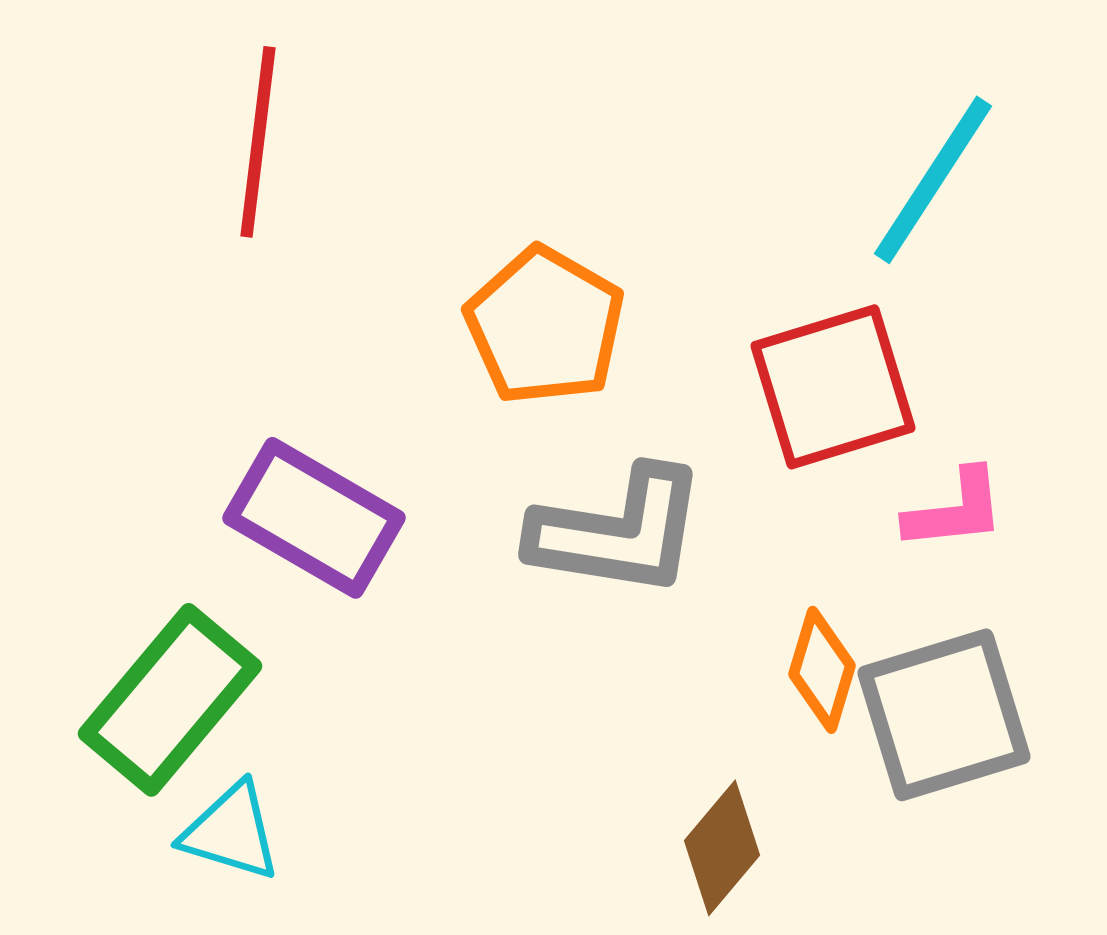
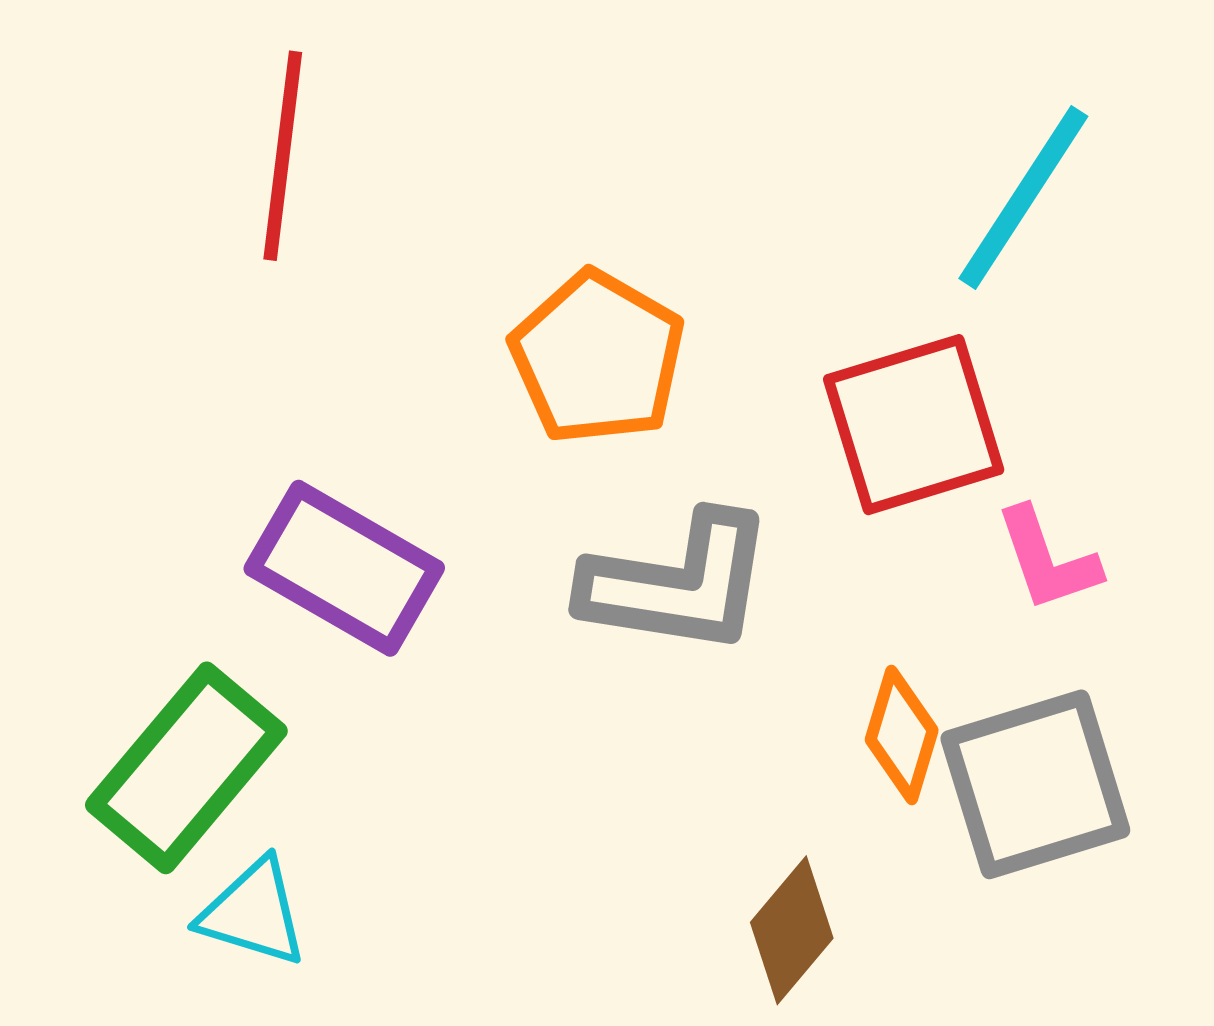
pink L-shape: (955, 510) -> (1047, 559), turned 77

